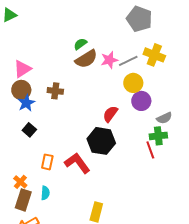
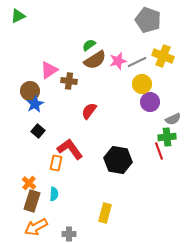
pink triangle: (22, 69) -> (49, 70), moved
brown cross: (55, 91) -> (69, 81), moved
red semicircle: (110, 114) -> (89, 111), moved
black hexagon: (101, 141) -> (118, 160), moved
red L-shape: (77, 163) -> (70, 149), moved

